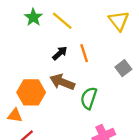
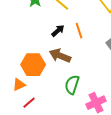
green semicircle: (89, 98) -> (72, 85), moved
orange triangle: (15, 115) -> (19, 85), turned -32

